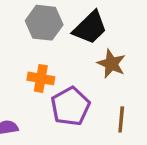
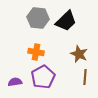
brown star: (111, 64) -> (79, 54), moved
purple pentagon: (70, 106) -> (43, 77), moved

